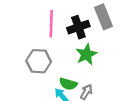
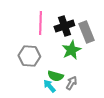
gray rectangle: (103, 17) -> (86, 32), moved

